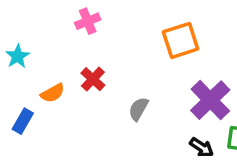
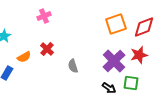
orange square: (181, 40) -> (116, 24), moved
gray semicircle: (138, 109) -> (73, 66), turned -48

